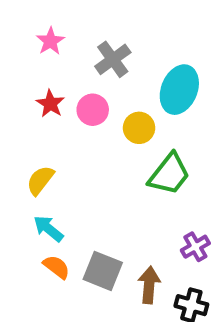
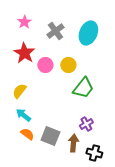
cyan ellipse: (179, 90) -> (88, 33), moved
red star: (50, 104) -> (24, 53), size x1.5
pink circle: (93, 110) -> (45, 65), moved
purple cross: (195, 247) -> (86, 124), moved

